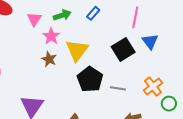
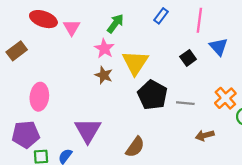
blue rectangle: (93, 13) -> (161, 16), moved
green arrow: (62, 15) -> (115, 24), turned -30
pink triangle: (34, 19) -> (72, 28), moved
black square: (123, 49) -> (188, 58), size x0.6

